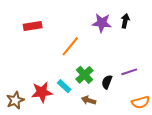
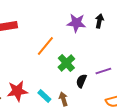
green cross: (85, 75) -> (66, 63), moved
cyan rectangle: (64, 86) -> (44, 96), moved
brown arrow: (89, 100) -> (63, 99), turned 56

